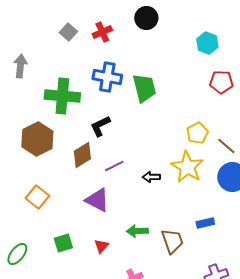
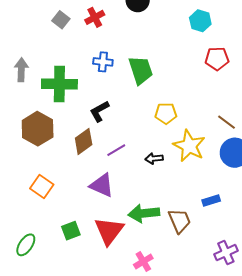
gray arrow: (20, 66) -> (21, 70), moved
blue cross: (107, 77) -> (103, 62), size x0.7
yellow pentagon: (197, 133) -> (166, 113), moved, turned 30
green arrow: (137, 231) -> (144, 213), size x1.4
red triangle: (101, 246) -> (109, 231), size x2.0

